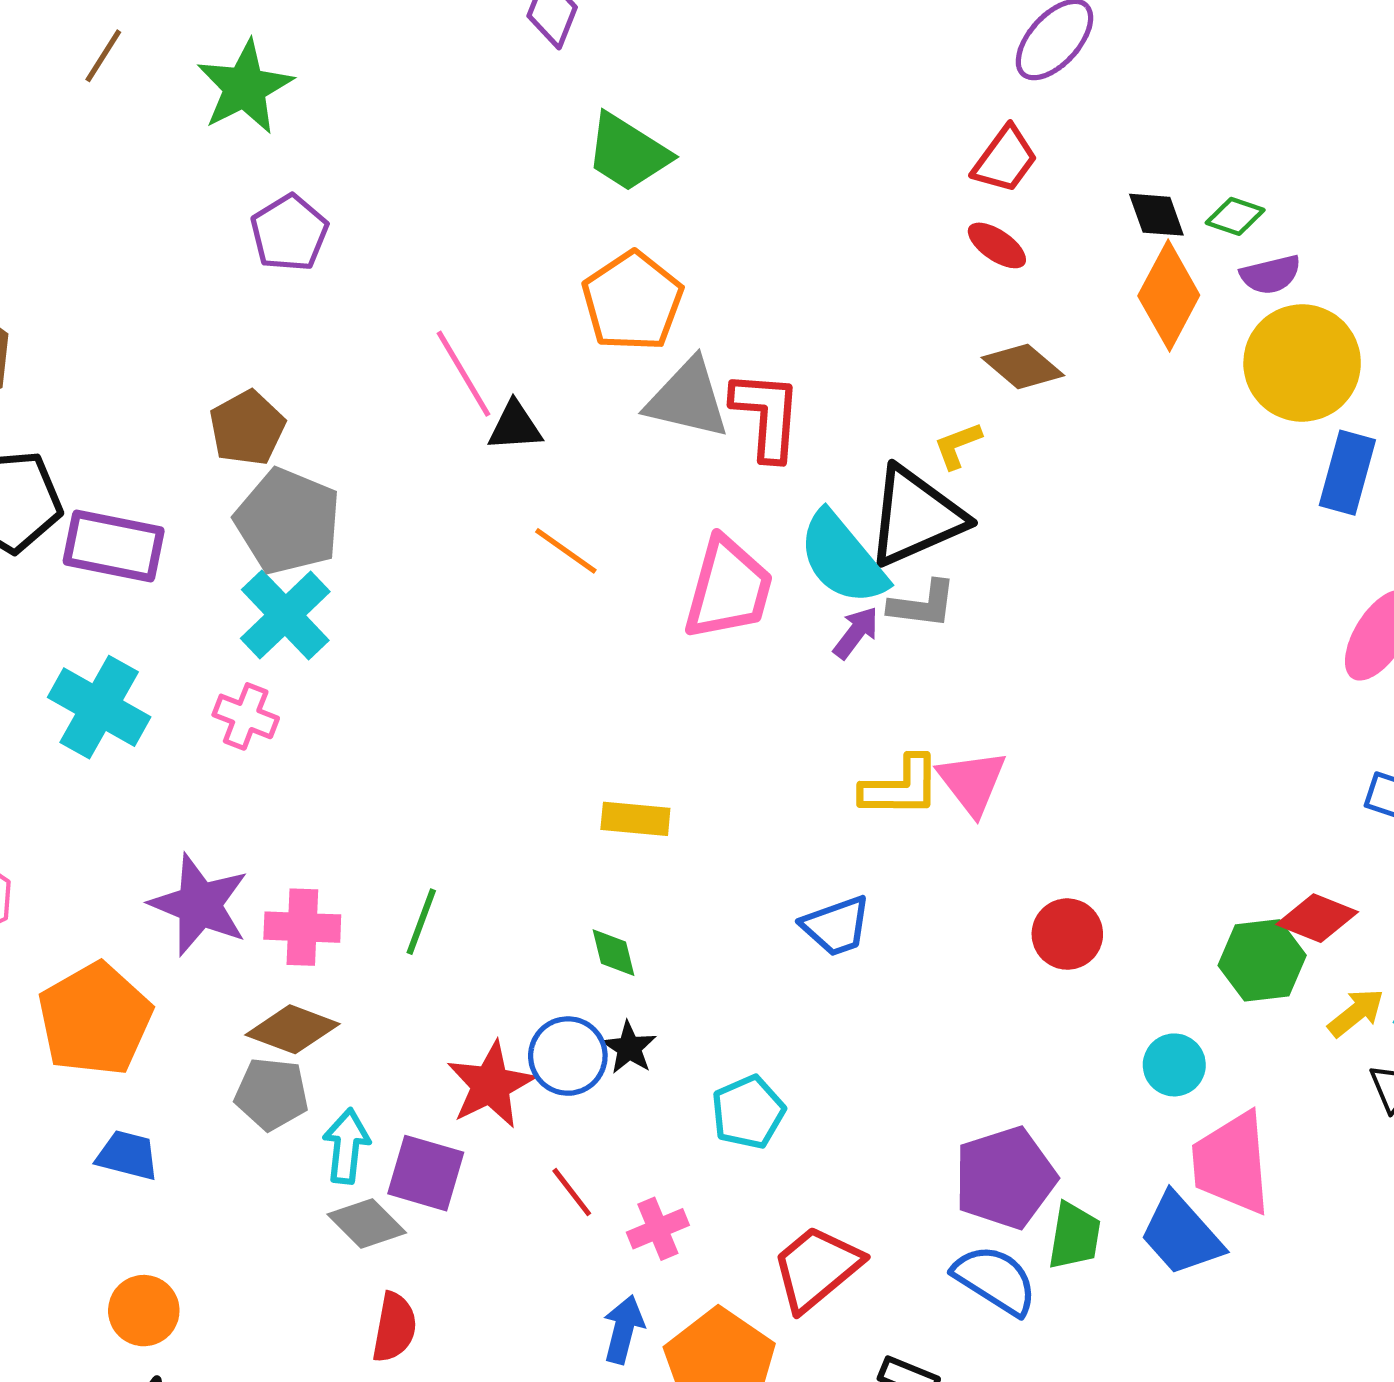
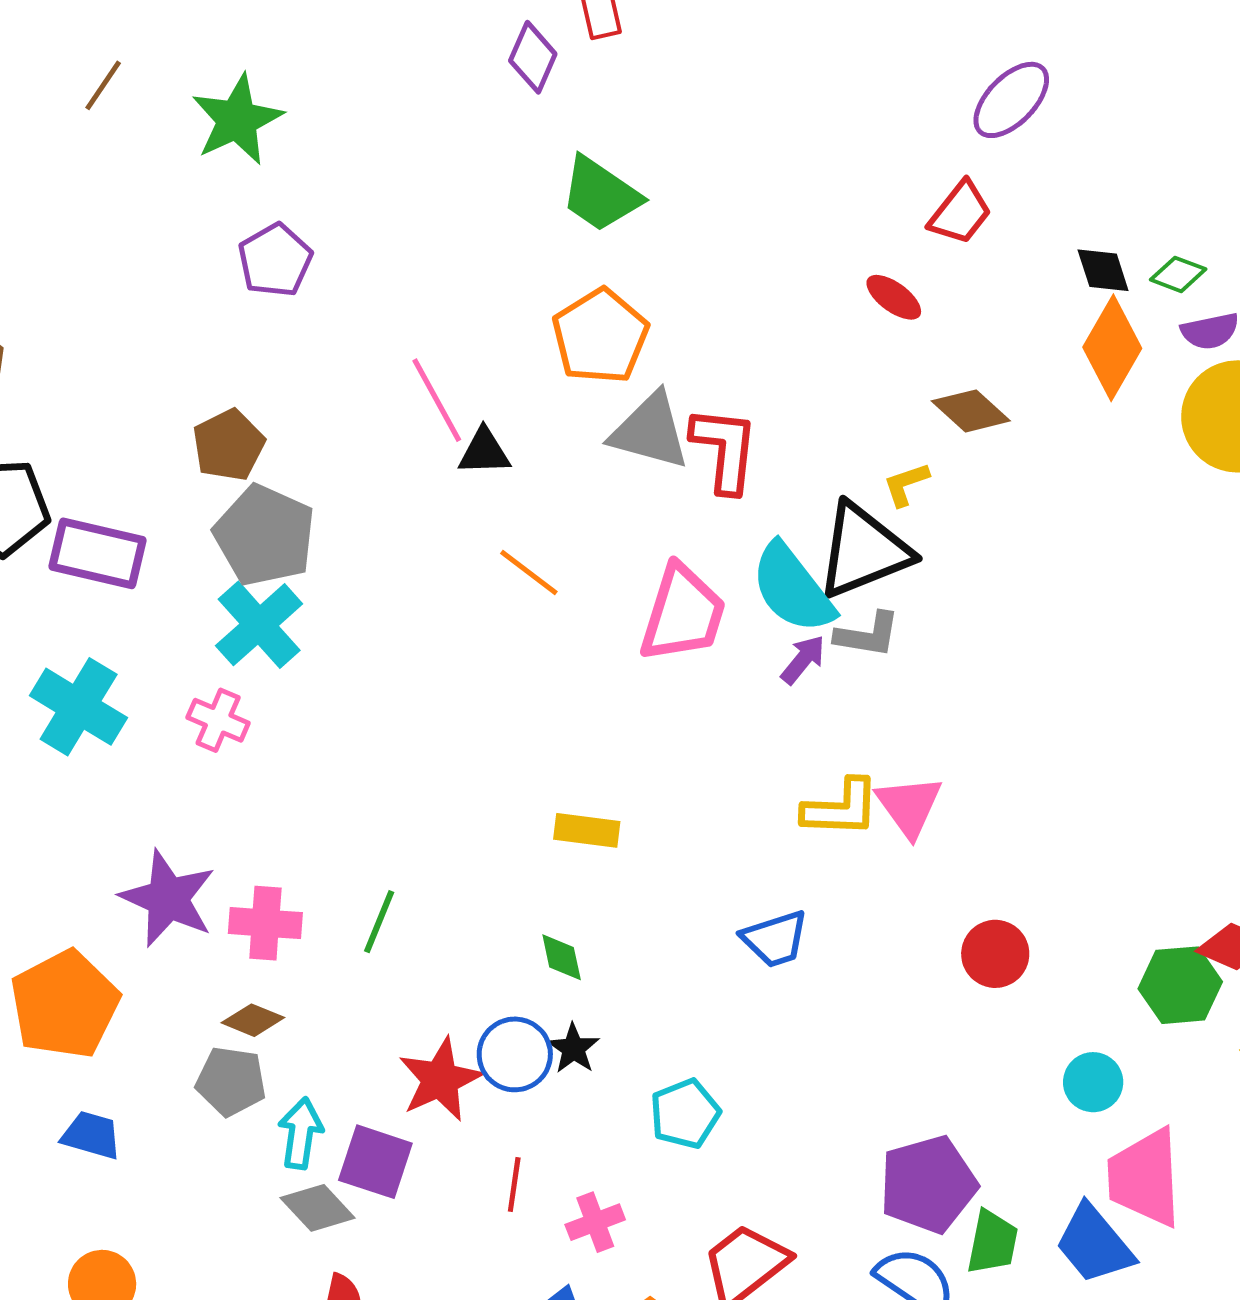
red ellipse: (997, 245) -> (894, 297), moved
brown diamond: (293, 1029) -> (253, 1020), size x0.7
red line: (572, 1192) -> (514, 1184), turned 44

